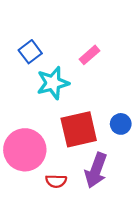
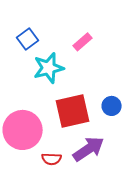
purple arrow: (96, 170) -> (89, 149), turned -144

